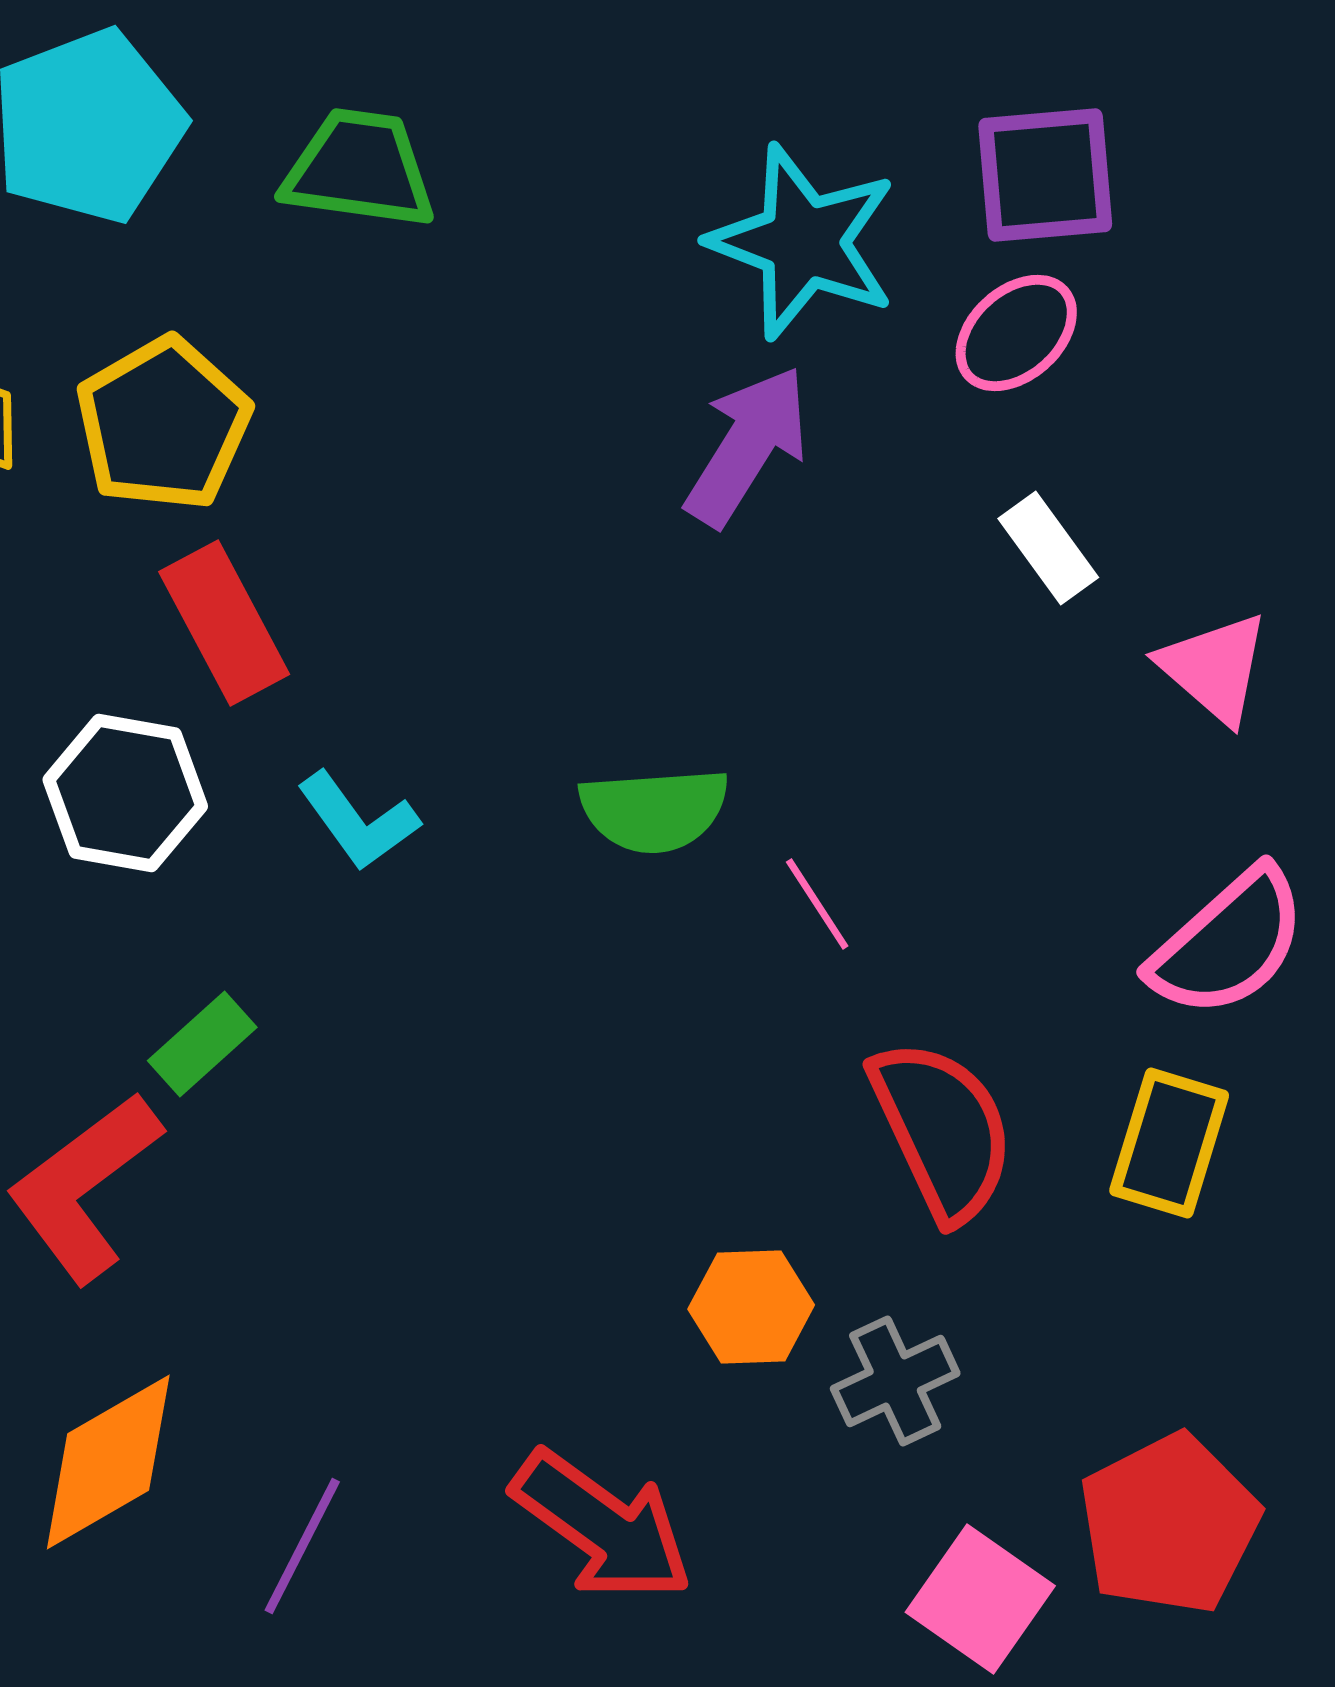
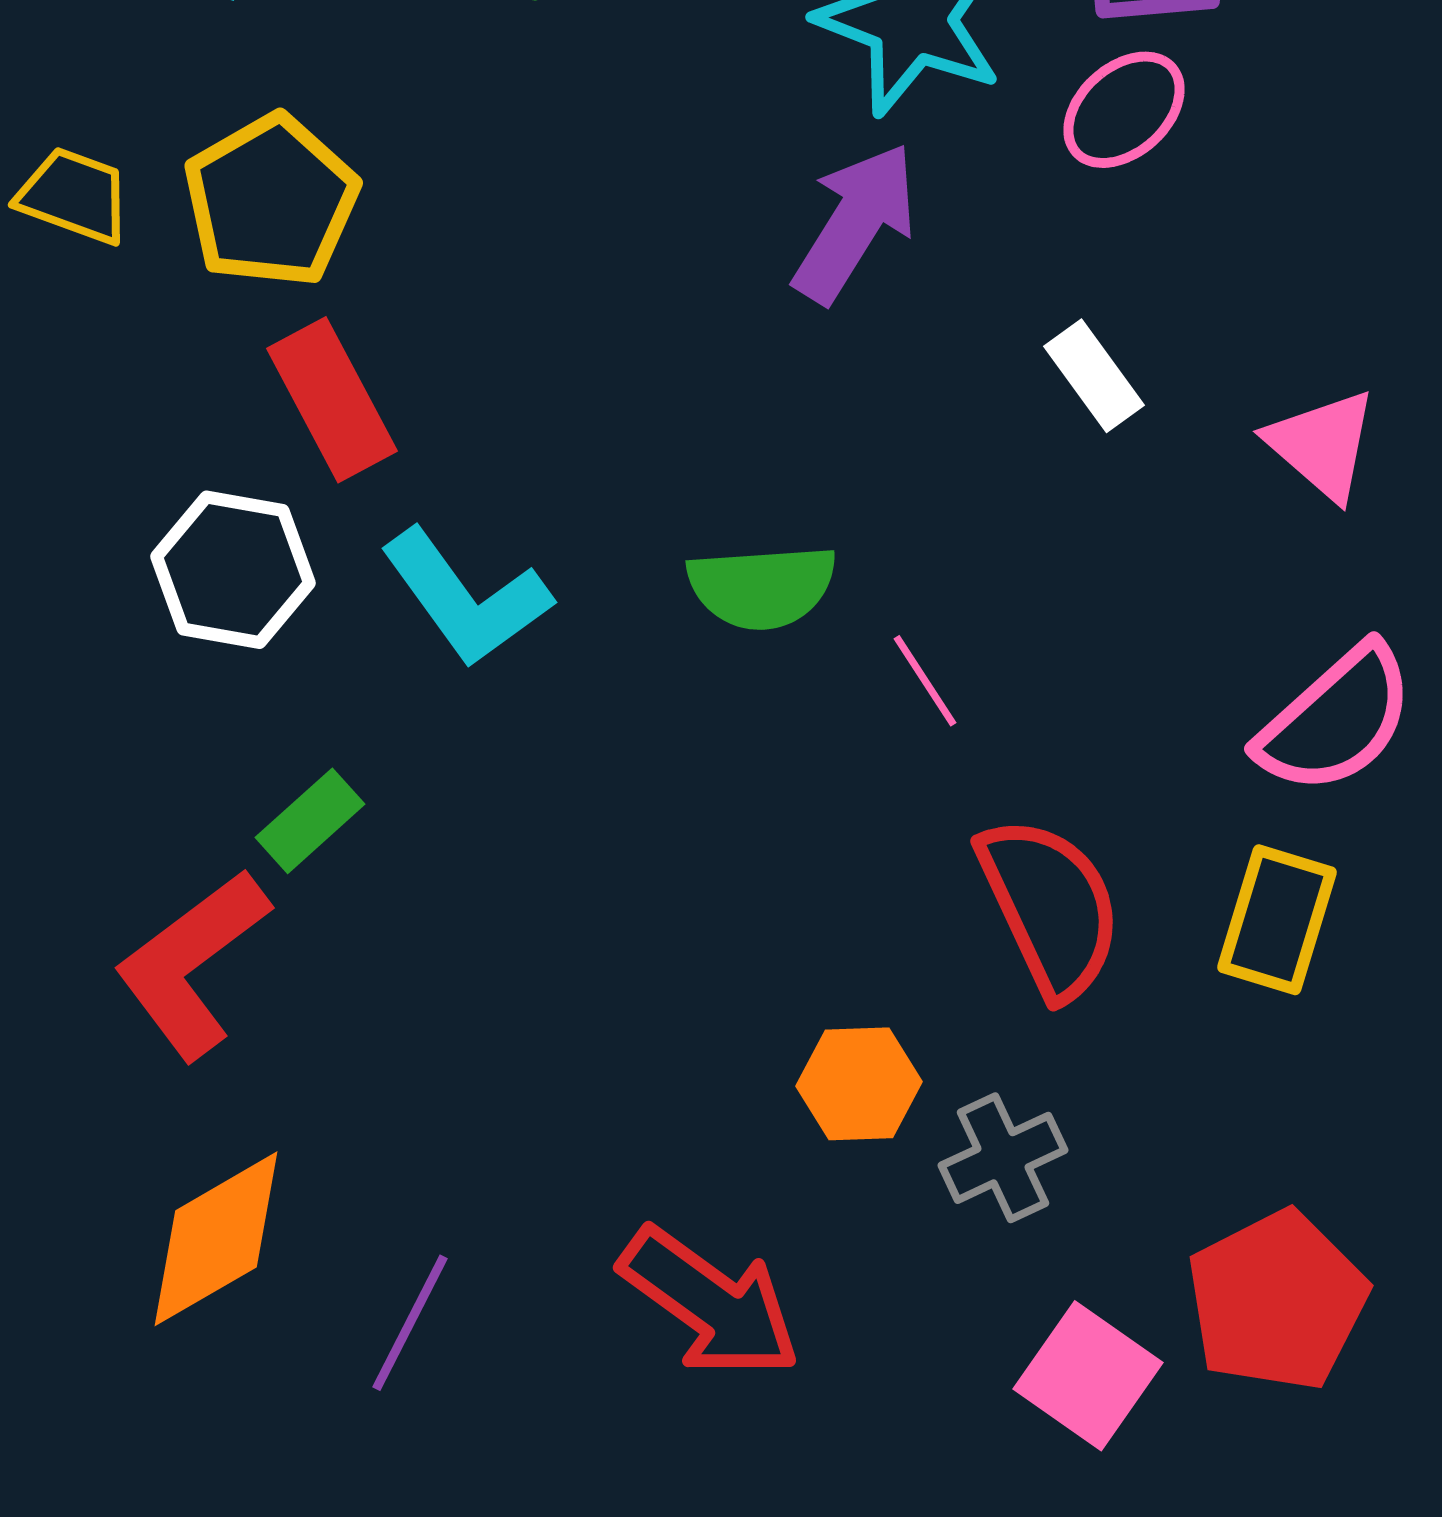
white rectangle: (1048, 548) -> (1094, 376), moved
cyan L-shape: (358, 821) -> (466, 598), size x1.4

